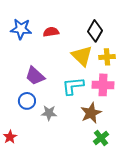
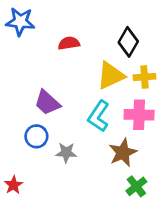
blue star: (21, 29) -> (20, 22), moved
yellow triangle: (82, 56) -> (111, 76), turned 50
cyan L-shape: (73, 86) -> (99, 116), turned -50

